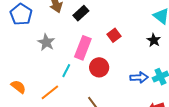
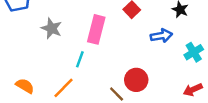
red circle: (99, 67) -> (136, 80), moved
blue arrow: (139, 77) -> (161, 36), moved

